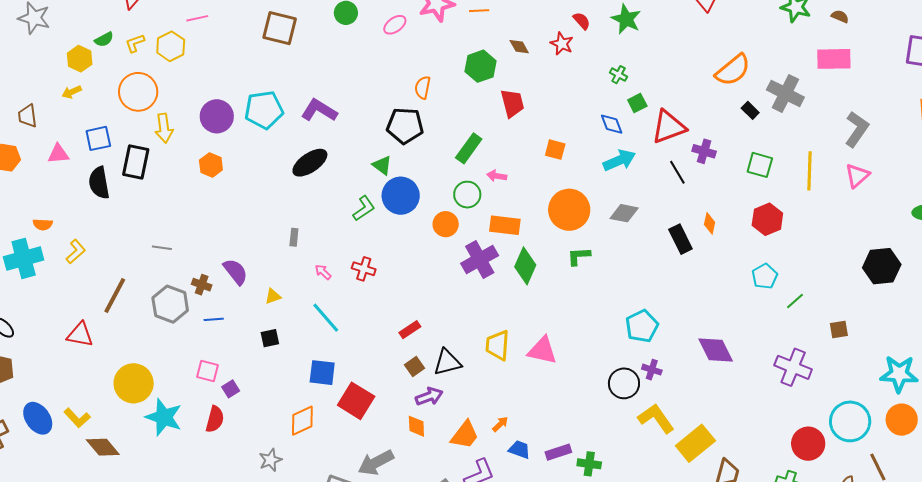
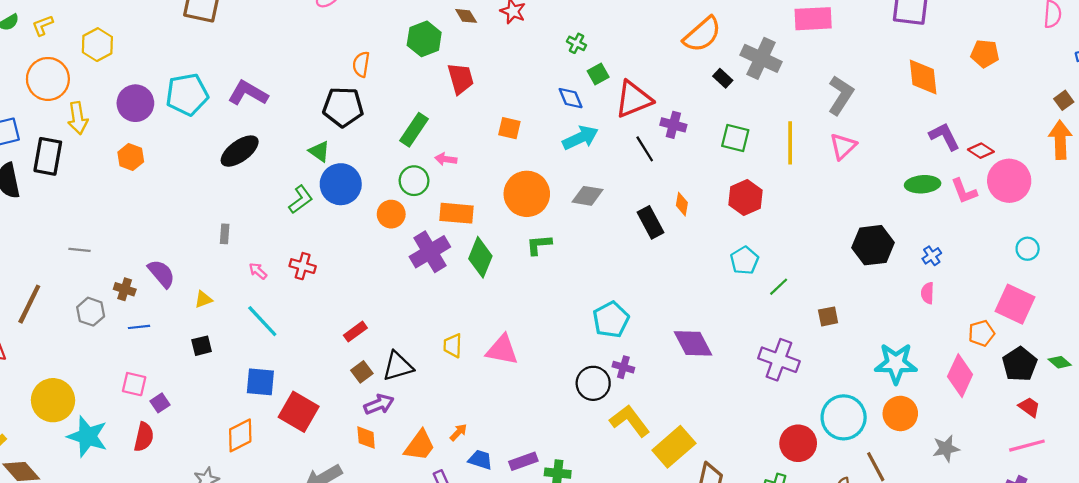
yellow hexagon: (171, 46) -> (97, 45), moved
gray hexagon: (170, 304) -> (91, 312), size x0.7
yellow trapezoid: (498, 345) -> (453, 346), size x0.7

